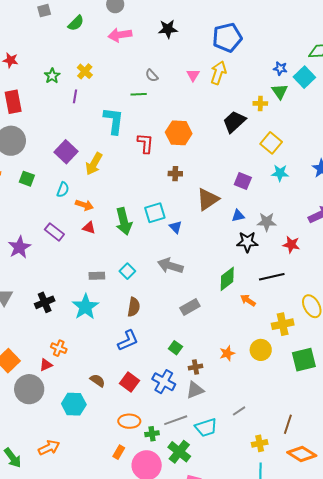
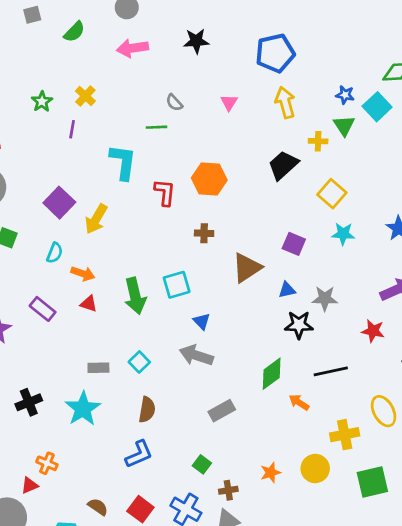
yellow arrow: (218, 73) -> (285, 102), moved, turned -35
blue triangle: (176, 227) -> (202, 321), moved
red star: (291, 245) -> (373, 331), moved

